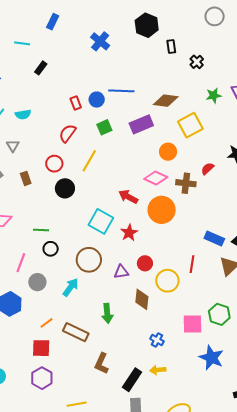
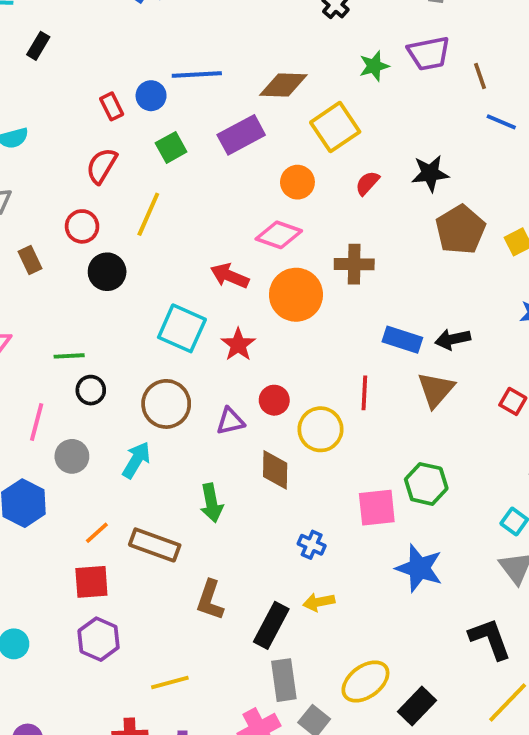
red semicircle: (207, 169) -> (367, 183), moved
brown cross: (186, 183) -> (354, 264), moved

